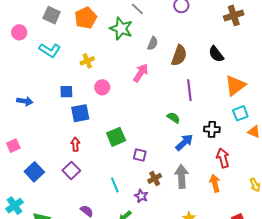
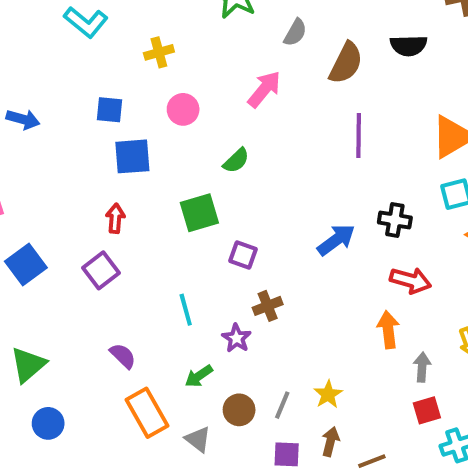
black semicircle: (216, 54) -> (409, 45), moved, turned -60
green semicircle: (173, 118) -> (236, 161), moved, turned 96
red arrow: (223, 158) -> (410, 280), turned 114
gray arrow: (182, 176) -> (422, 367), moved, size x0.6

